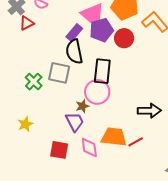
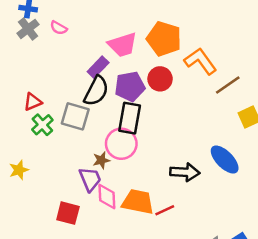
red triangle: (27, 23) -> (33, 102), moved
purple pentagon: (101, 30) -> (130, 86), moved
black semicircle: (74, 52) -> (96, 91), turned -145
yellow star: (25, 124) -> (19, 170), moved
pink diamond: (89, 148) -> (107, 196), moved

